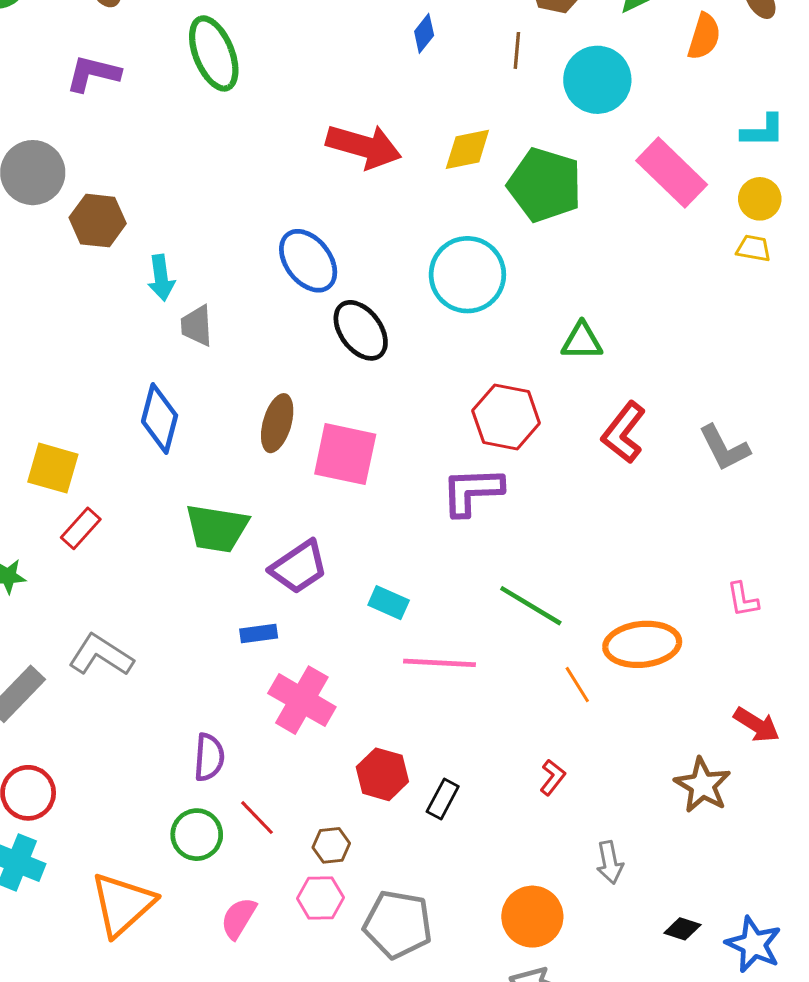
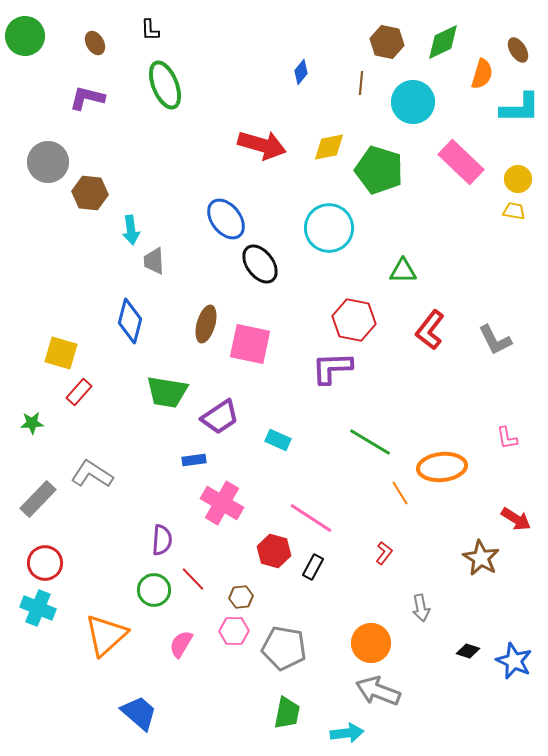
cyan L-shape: (763, 131) -> (520, 108), moved, size x1.4
pink line: (440, 663) -> (311, 518), moved, turned 30

